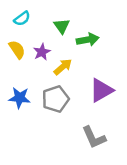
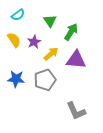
green arrow: (88, 40) -> (71, 32), turned -48
purple triangle: (101, 90) -> (76, 60), moved, turned 35

